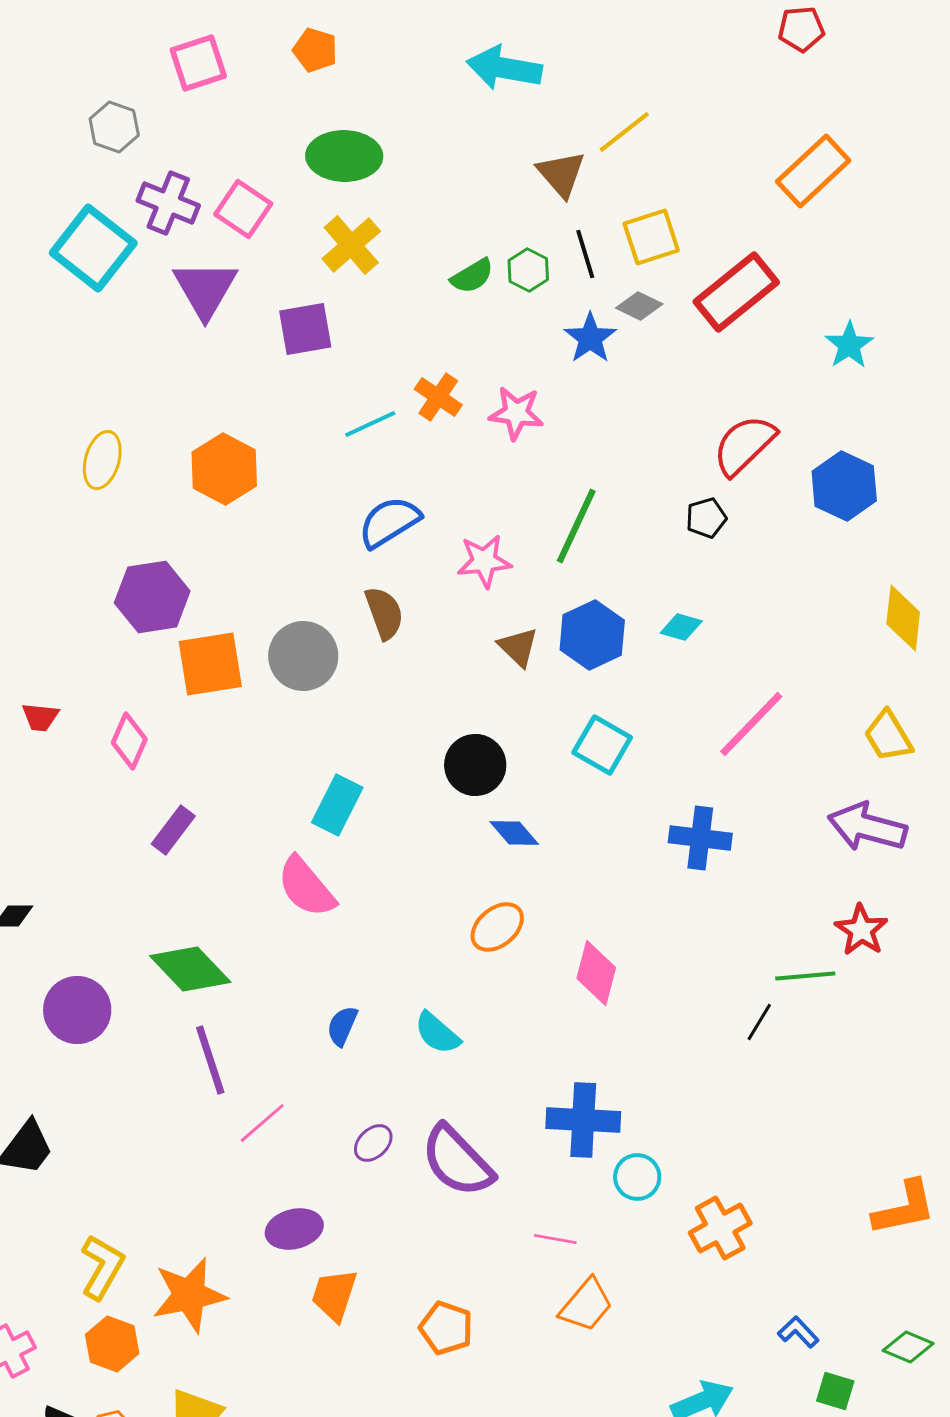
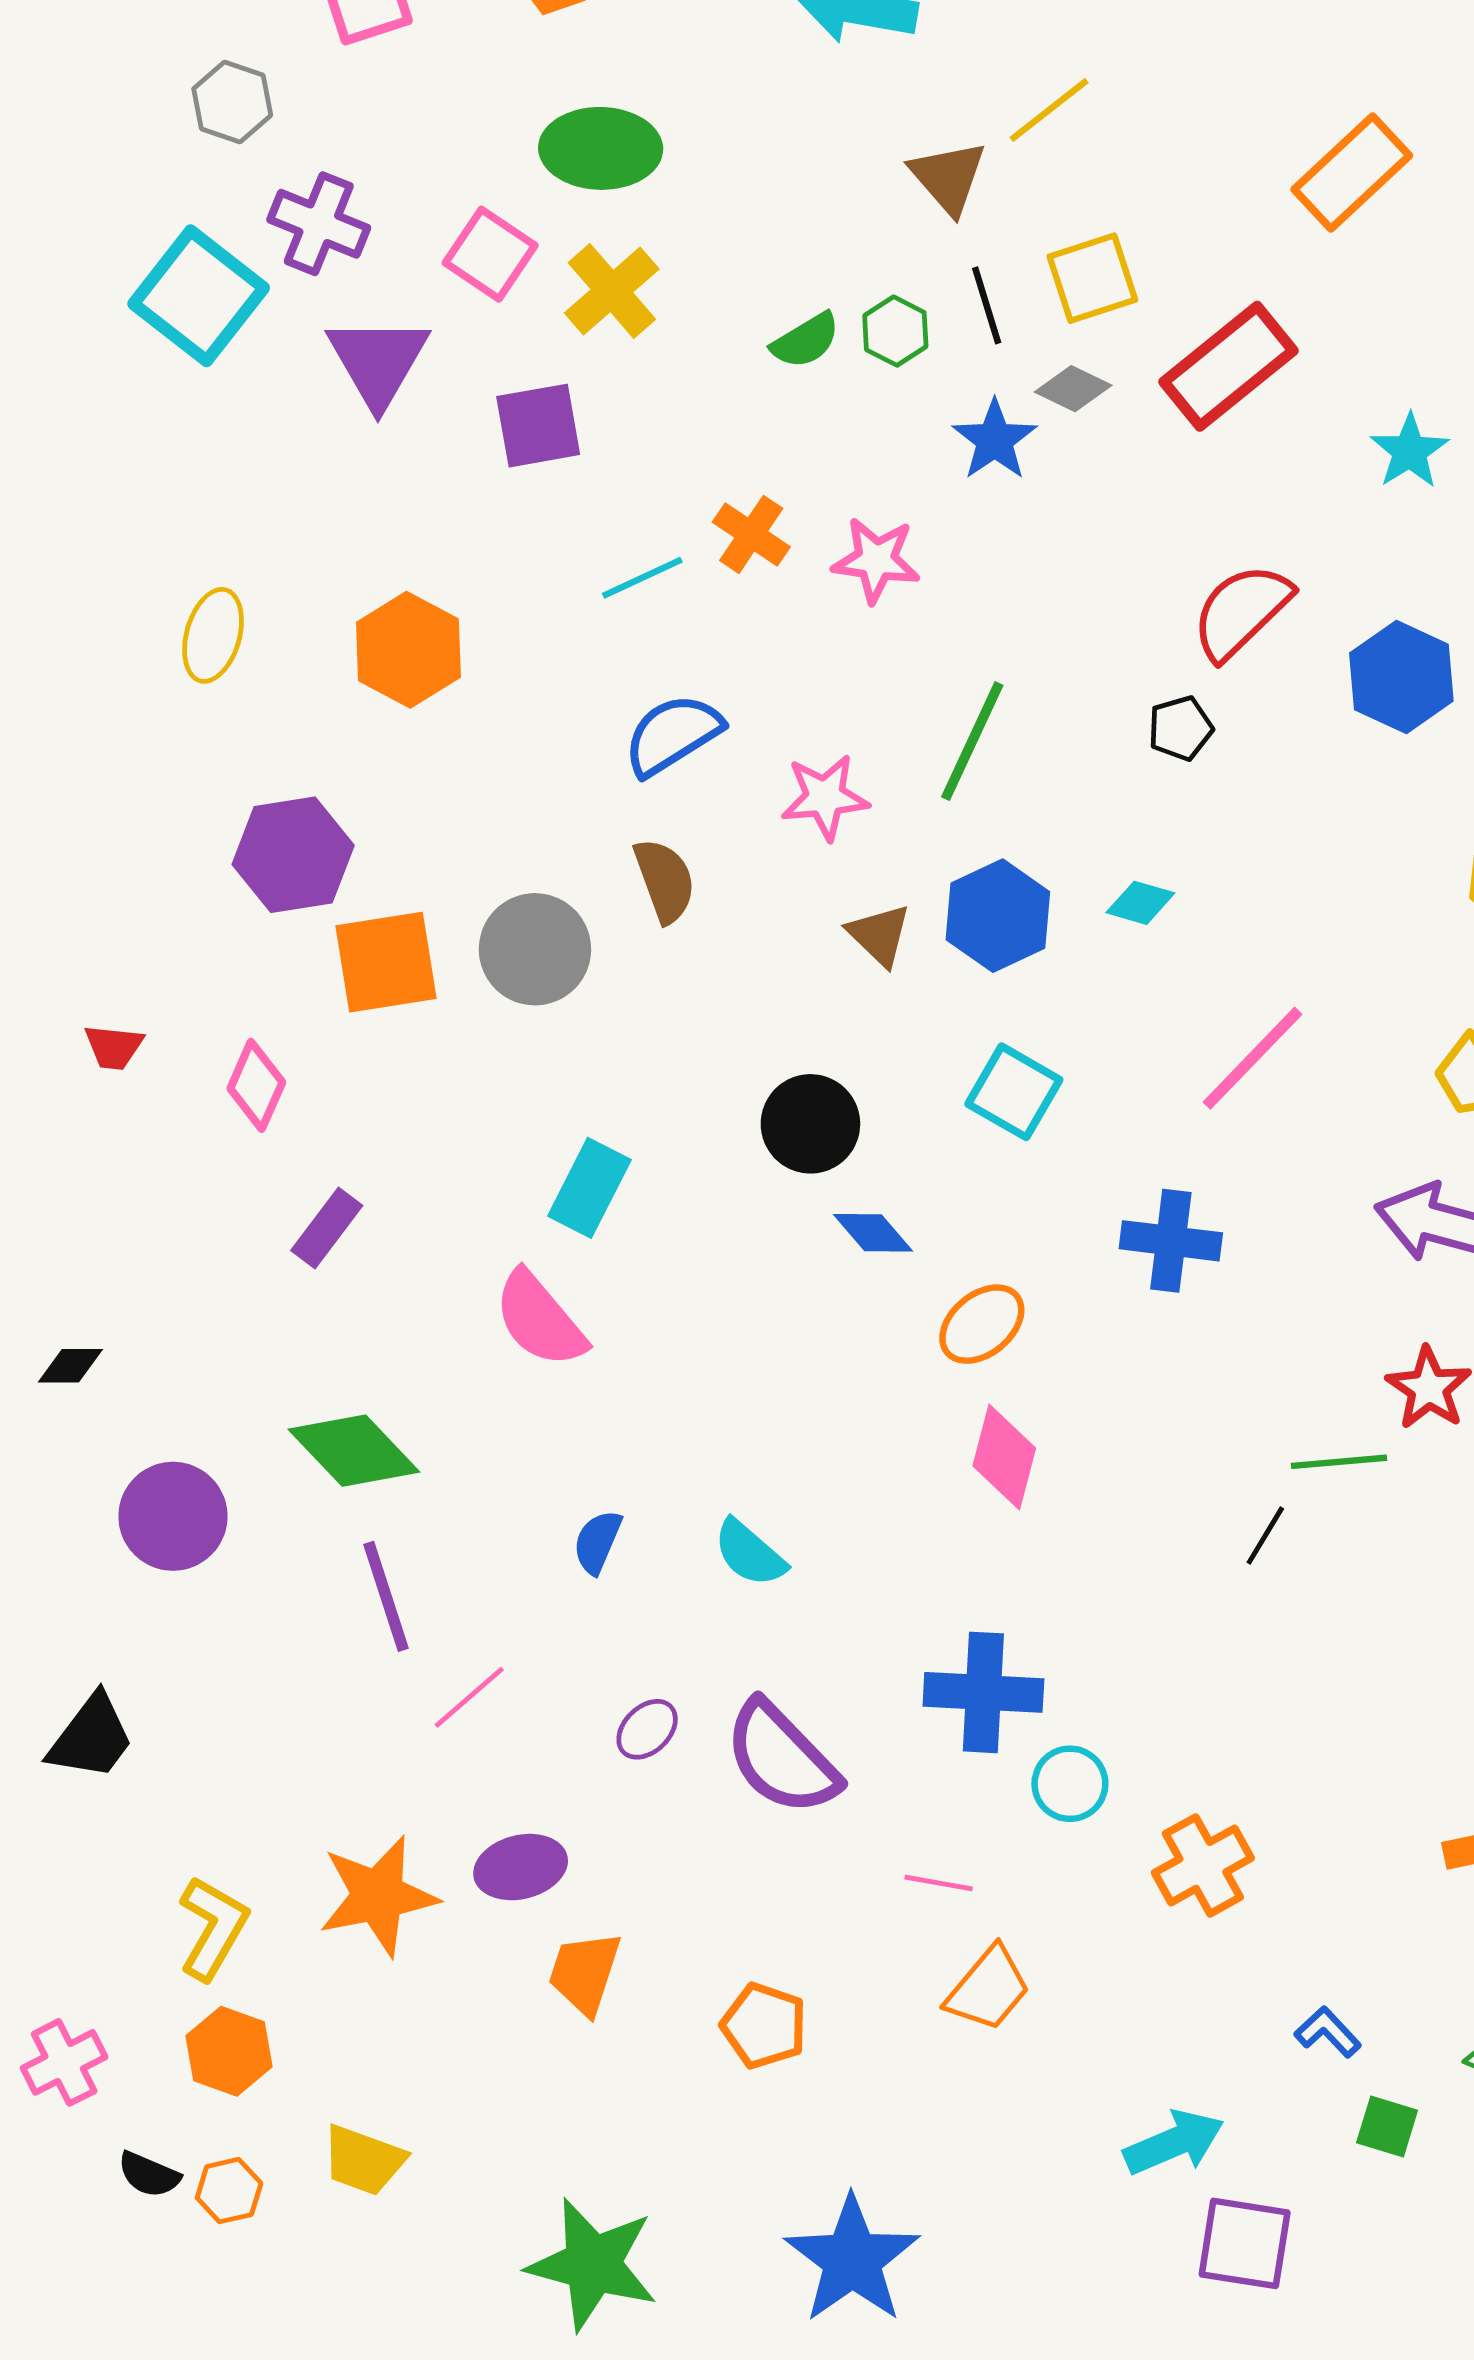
pink square: (243, 209) -> (490, 254), moved
orange ellipse: (497, 927) -> (982, 1324), moved
orange star: (189, 1295) -> (378, 1896), moved

